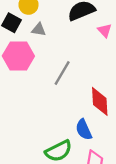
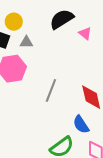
gray line: (62, 73) -> (51, 90), moved

